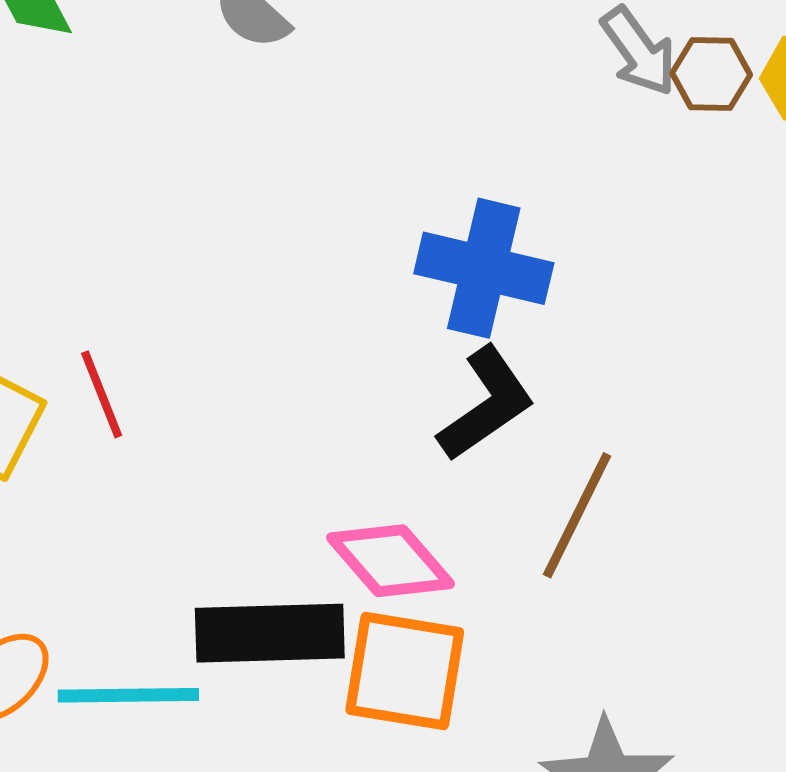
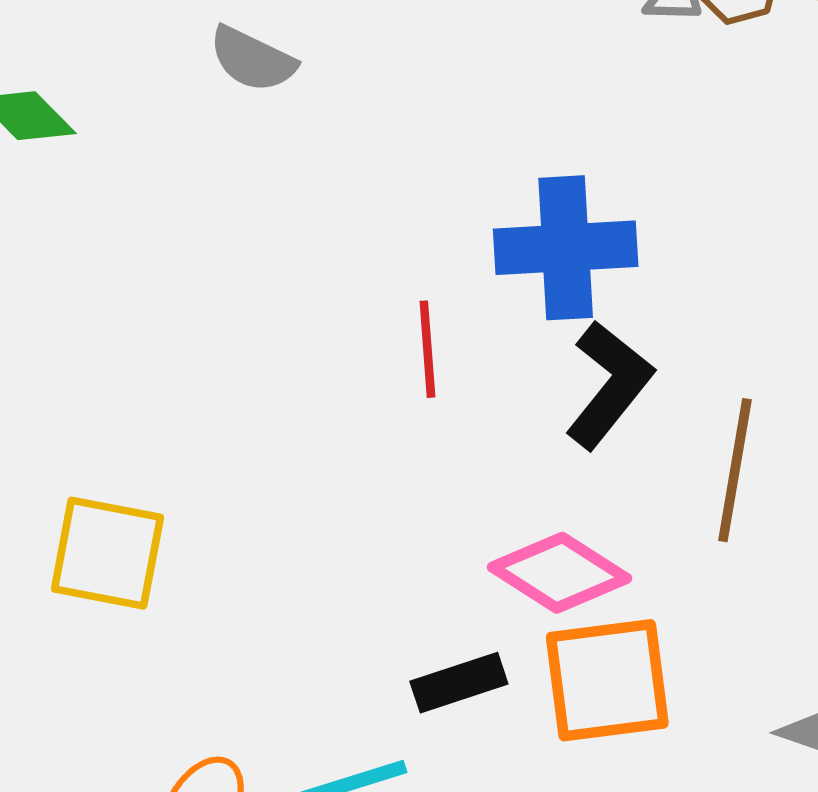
red line: (102, 394) -> (427, 349), moved, turned 34
black rectangle: (270, 633) -> (459, 683), size x0.6

